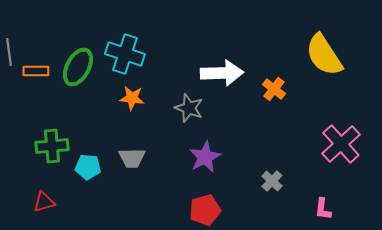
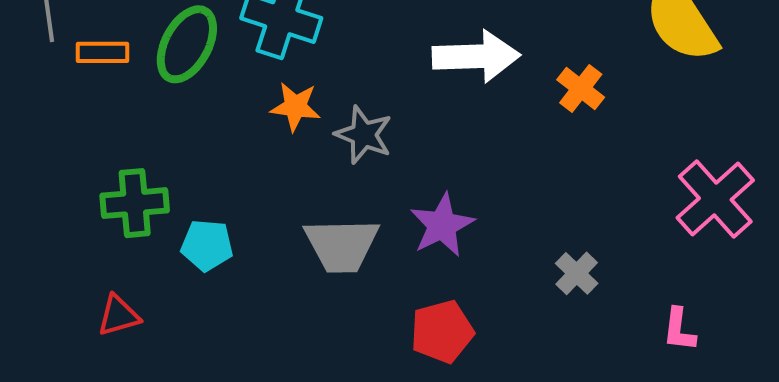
gray star: (189, 108) -> (364, 135), moved
gray trapezoid: (132, 158) -> (342, 245), moved, size x1.4

